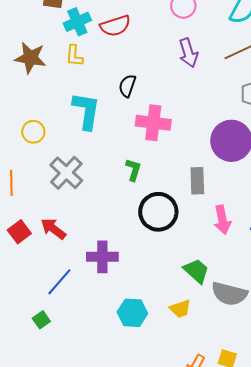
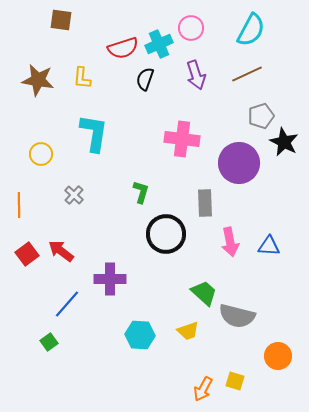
cyan cross: (77, 22) -> (159, 44), moved
black semicircle: (127, 86) -> (145, 79), moved
pink cross: (153, 123) -> (182, 139), moved
gray cross: (66, 173) -> (74, 195), size x0.6

